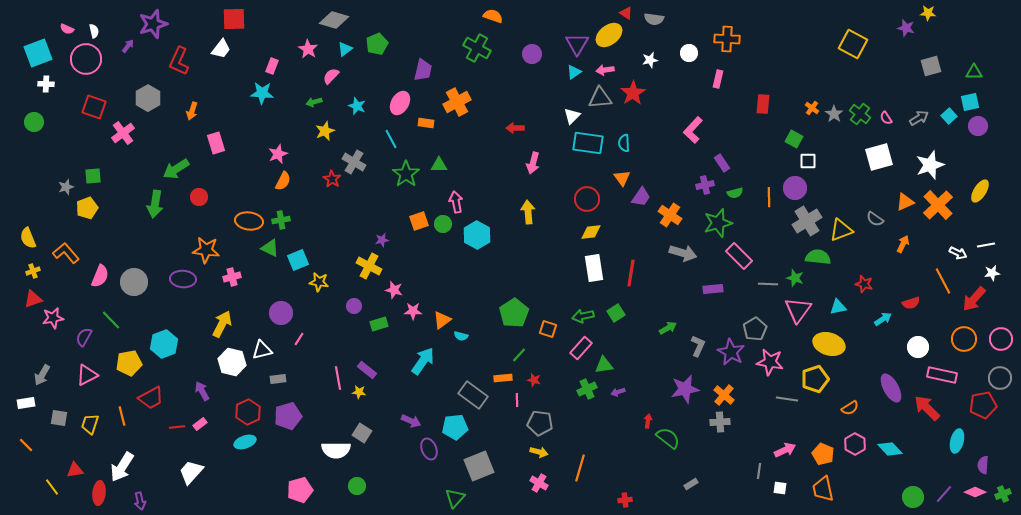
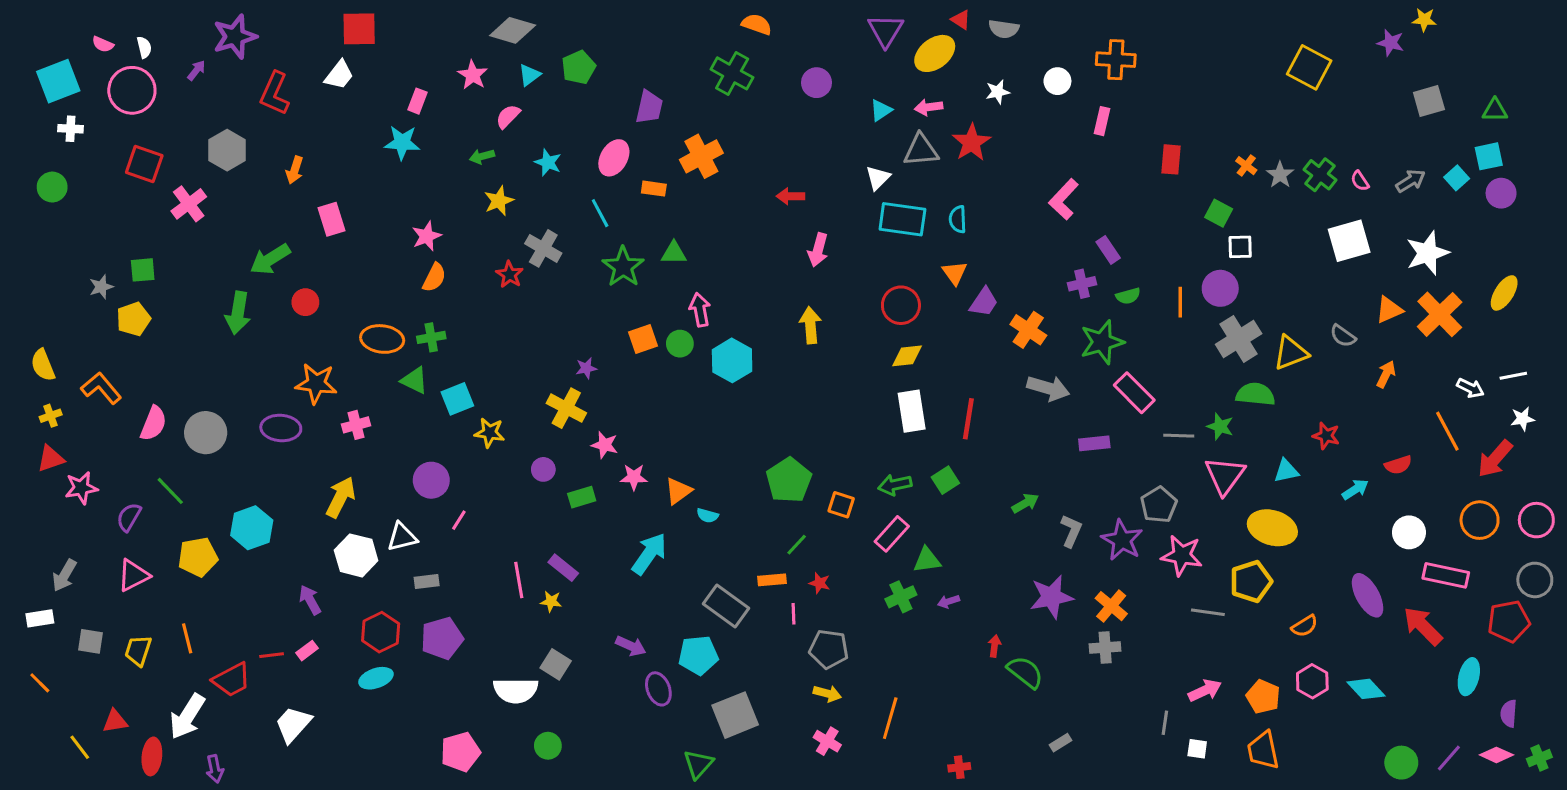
purple triangle: (577, 44) -> (886, 30), moved
red trapezoid: (151, 398) -> (232, 680), moved

